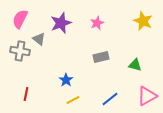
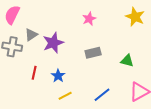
purple star: (61, 23) -> (53, 43), moved
gray triangle: (39, 39) -> (31, 35), turned 48
red line: (26, 94) -> (34, 73), moved

